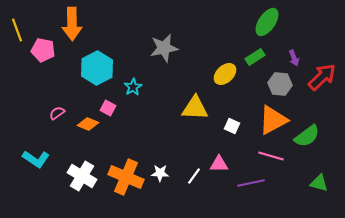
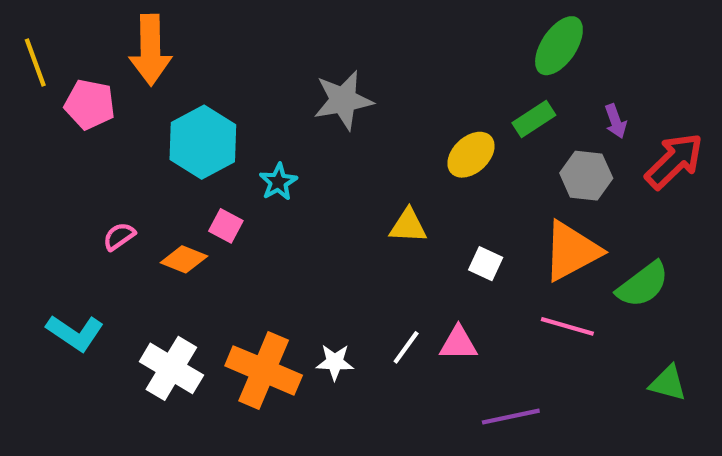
yellow triangle: (195, 108) -> (408, 226), size x0.7
white line: (194, 176) -> (406, 347), moved
purple line: (251, 183) -> (511, 417), moved

